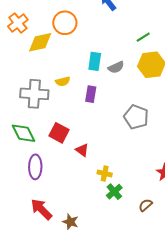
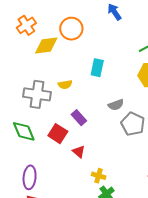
gray semicircle: (116, 67) -> (116, 105), moved
purple rectangle: (91, 94) -> (79, 118), moved, turned -56
purple ellipse: (35, 167) -> (30, 177), moved

